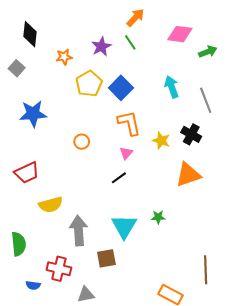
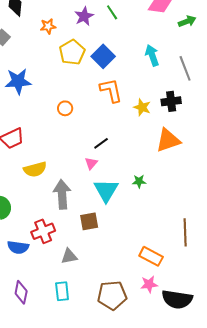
black cross: (191, 134) -> (171, 101), turned -36
pink triangle: (126, 153) -> (91, 163), moved
red cross: (59, 269) -> (43, 231), turned -35
blue semicircle: (33, 285) -> (18, 247), size x1.5

